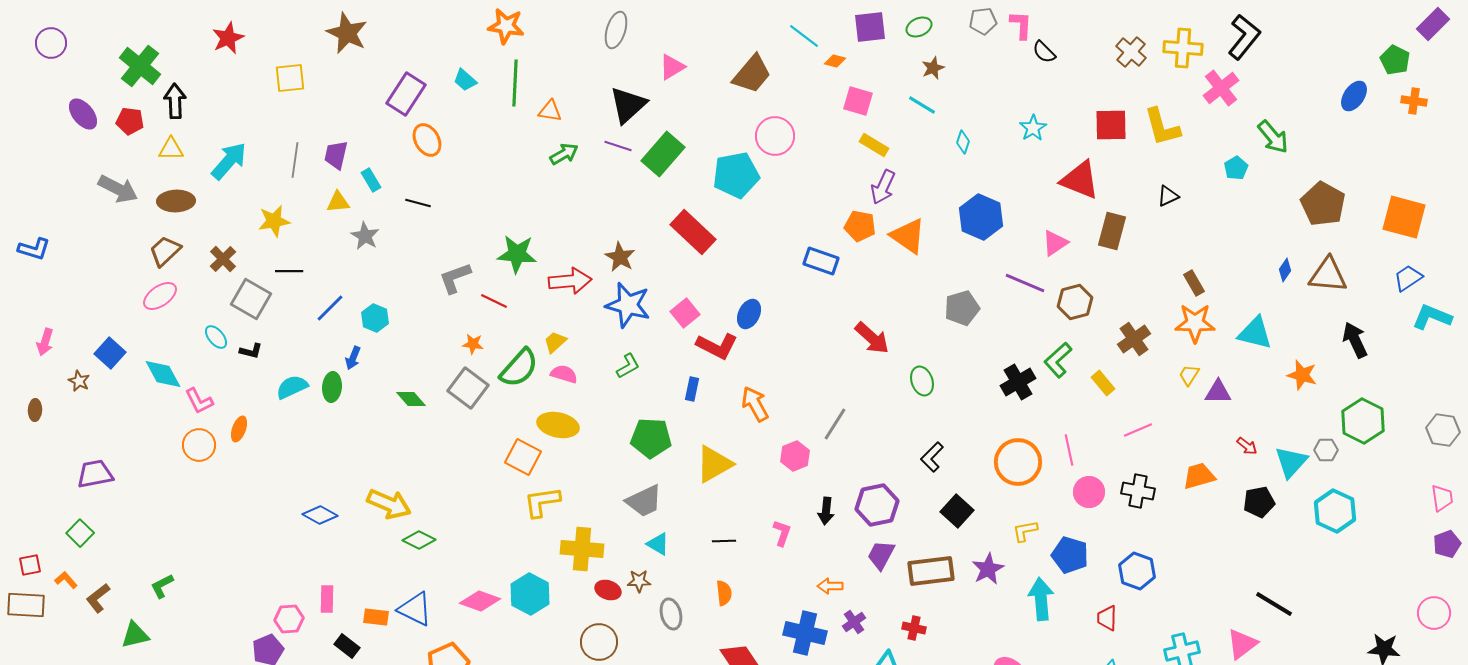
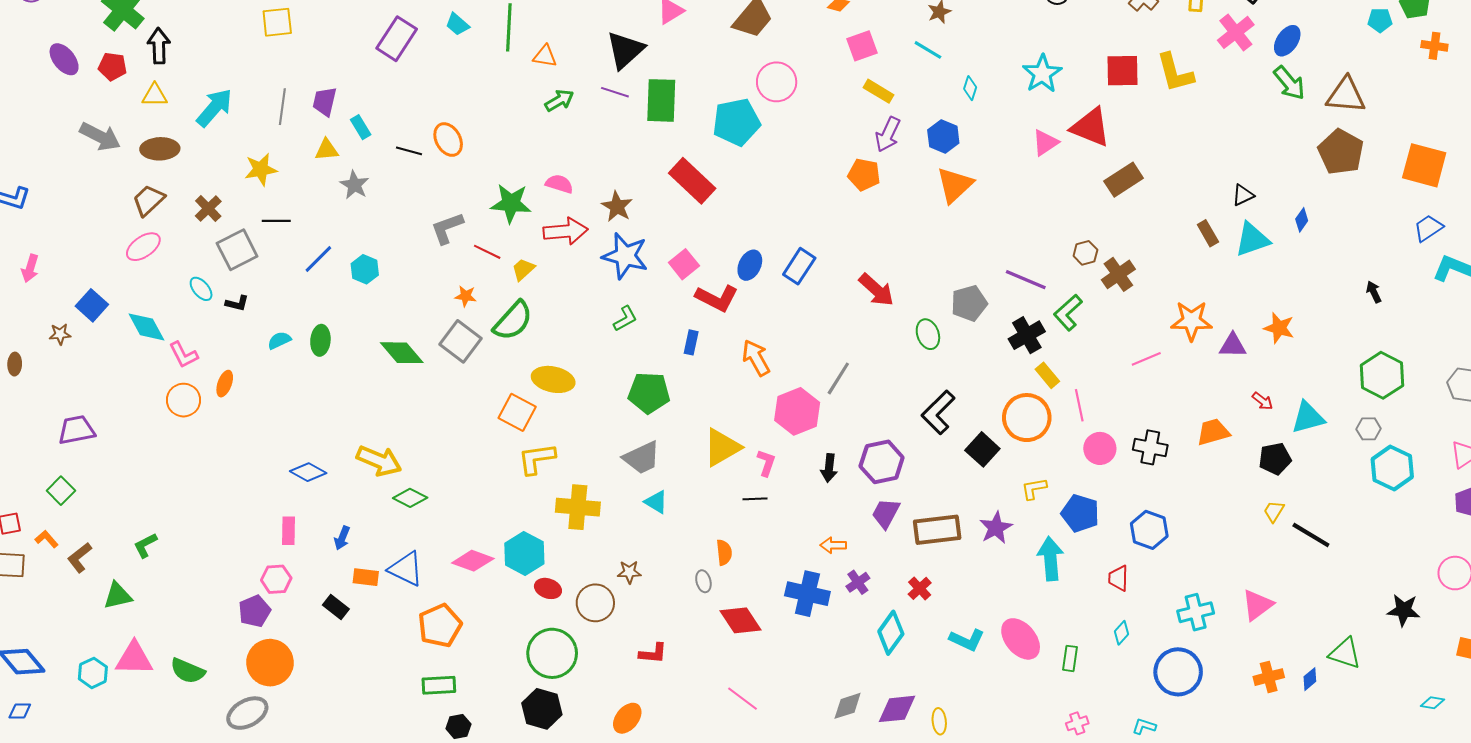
blue ellipse: (1354, 96) -> (1287, 41), moved
pink square: (858, 101) -> (862, 46), turned -36
cyan star: (1033, 128) -> (1042, 74), size x1.4
orange ellipse: (427, 140) -> (448, 140), moved
green rectangle: (663, 154) -> (661, 100), turned -39
cyan pentagon: (1236, 168) -> (1380, 20), moved, turned 30
black triangle: (1168, 196) -> (1243, 195), moved
blue hexagon: (981, 217) -> (943, 136), moved, size x0.7
brown rectangle: (1112, 231) -> (1124, 180), turned 42
orange triangle: (908, 236) -> (955, 185), moved, turned 42
pink triangle: (1055, 243) -> (1045, 143), moved
blue rectangle: (821, 261) -> (799, 266), moved, turned -76
brown triangle: (1328, 275) -> (1346, 95), moved
purple line: (1025, 283) -> (1026, 280), moved
gray square: (251, 299) -> (237, 250), turned 33
brown hexagon: (1075, 302) -> (1085, 253), size x0.7
gray pentagon: (962, 308) -> (969, 303), moved
orange star: (1195, 323) -> (1191, 321), moved
cyan triangle: (1255, 333) -> (1252, 239), moved, turned -33
brown cross: (1134, 339) -> (1118, 274), moved
black arrow: (1355, 340) -> (1374, 292), size x0.6
pink arrow: (45, 342) -> (30, 268), moved
yellow trapezoid: (555, 342) -> (523, 269), moved
blue arrow: (353, 358) -> (342, 538), moved
pink semicircle: (564, 374) -> (559, 184), moved
yellow trapezoid: (1189, 375) -> (1274, 511), moved
orange star: (1302, 375) -> (1279, 328), moved
brown star: (79, 381) -> (60, 334), turned -30
yellow rectangle: (1103, 383) -> (1047, 375), moved
cyan semicircle: (292, 387) -> (279, 340), size x0.7
green diamond: (411, 399) -> (402, 353), size x1.4
pink line: (1138, 430) -> (1146, 359), moved
gray hexagon: (1326, 450) -> (1369, 429), moved
pink hexagon: (795, 456) -> (797, 411), size x1.5
black L-shape: (932, 457) -> (938, 412), size x1.4
cyan triangle: (1291, 462) -> (1308, 418), turned 33
yellow triangle: (714, 464) -> (722, 447), moved
black square: (957, 511) -> (982, 449), moved
cyan hexagon: (1335, 511) -> (1392, 468), moved
pink L-shape: (782, 533) -> (766, 463), moved
black line: (724, 541) -> (755, 499), moved
brown star: (639, 581) -> (629, 572), moved
red ellipse: (608, 590) -> (548, 588), moved
pink rectangle: (327, 599) -> (289, 531), moved
black line: (1274, 604) -> (1311, 535), moved
gray ellipse: (671, 614) -> (703, 581), moved, size x0.7
red cross: (914, 628) -> (920, 588), turned 35

